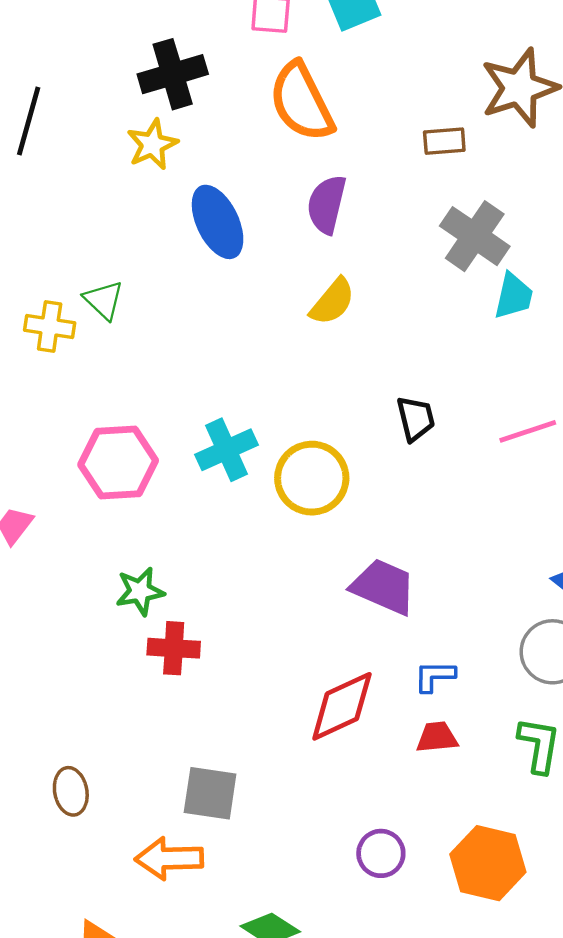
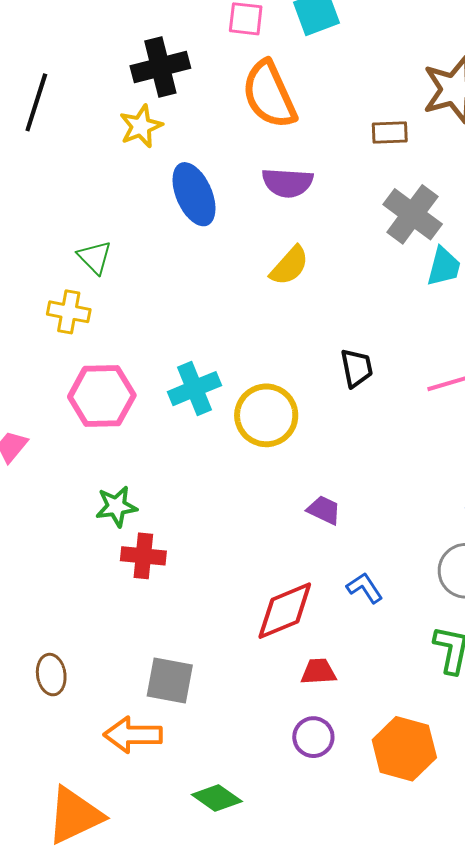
purple semicircle: (327, 204) -> (287, 183), turned -102
yellow cross: (50, 327) -> (69, 312), moved
purple trapezoid: (384, 587) -> (324, 510), size x0.6
blue L-shape: (435, 676) -> (365, 588), turned 54
red trapezoid: (437, 737) -> (319, 672), moved

